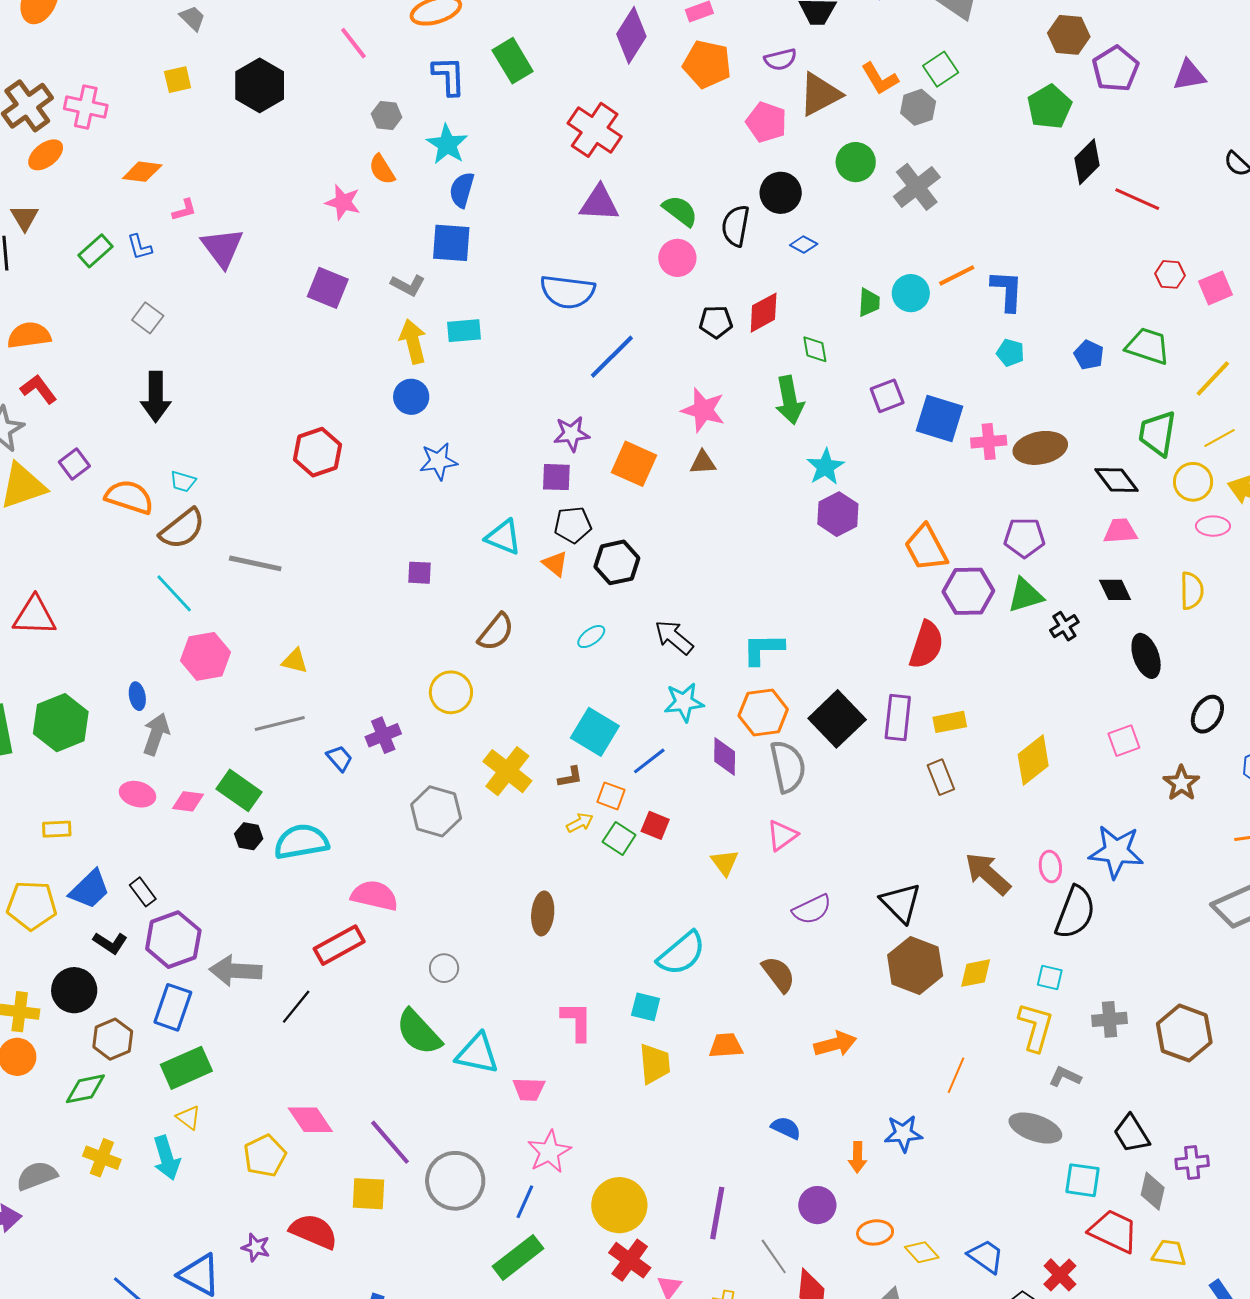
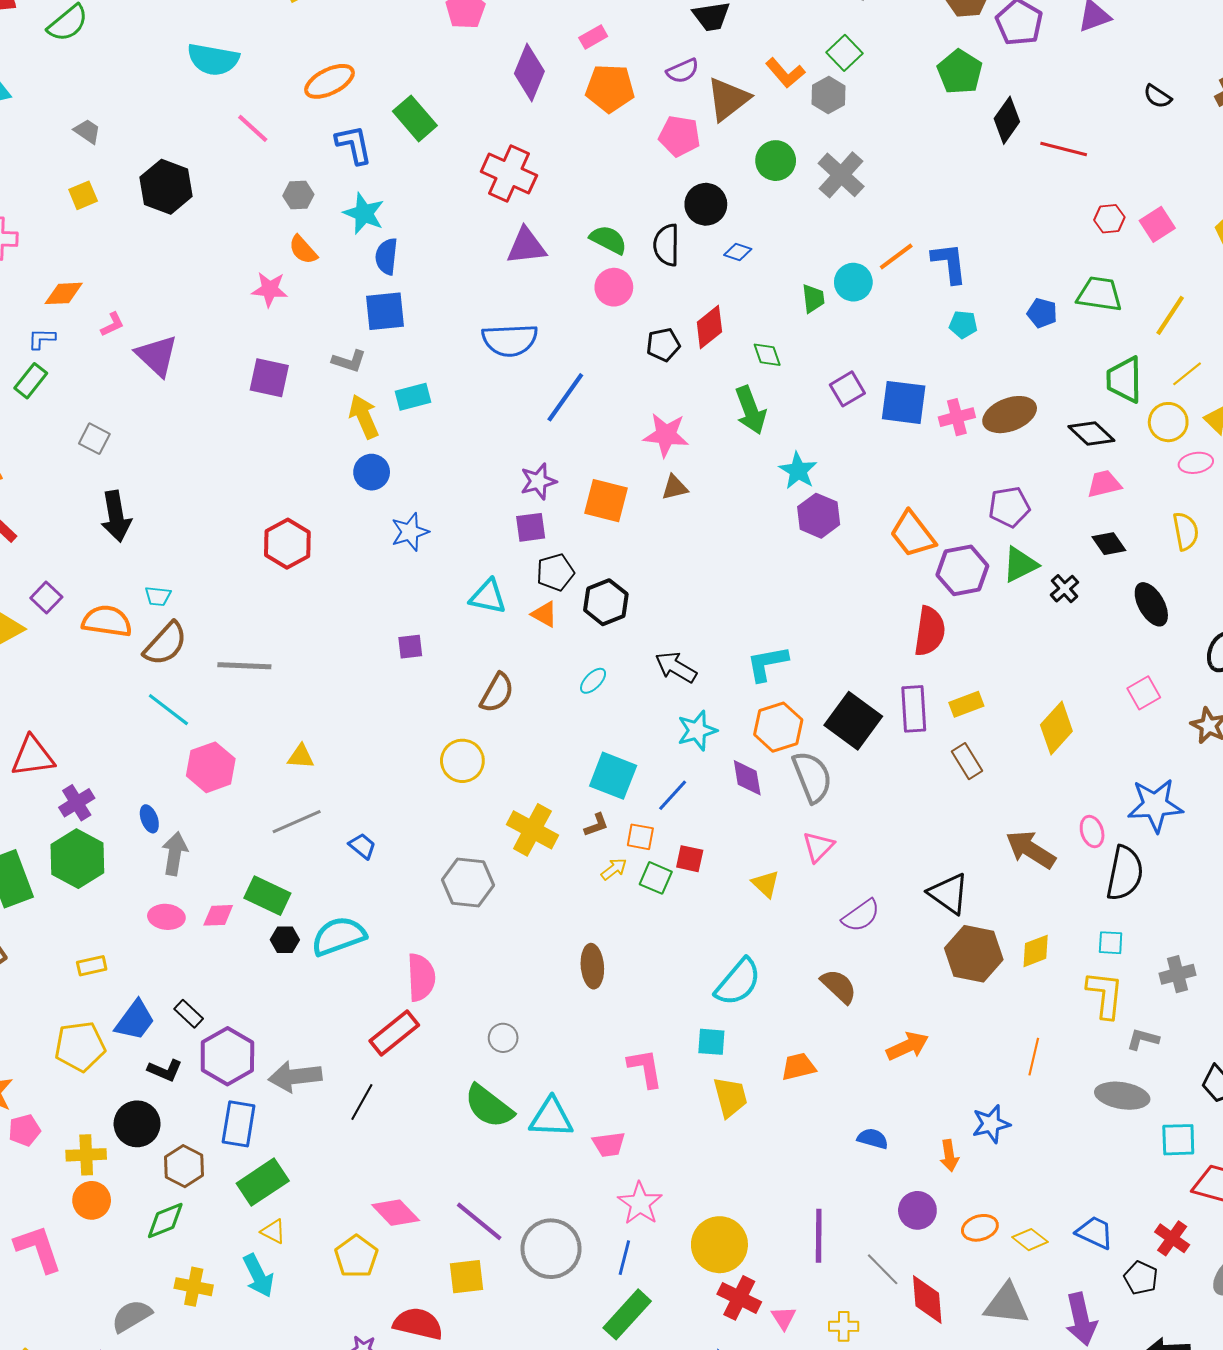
blue L-shape: (140, 247) -> (42, 339), moved, turned 116
purple cross: (383, 735) -> (77, 803), moved
pink semicircle: (375, 896) -> (421, 977), turned 84

